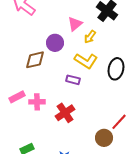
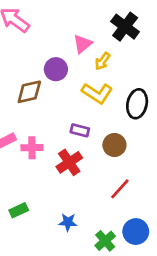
purple rectangle: (73, 80) -> (80, 130), moved
red line: (119, 122) -> (120, 189), moved
brown circle: (104, 138) -> (114, 145), moved

